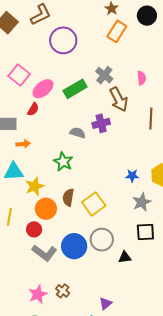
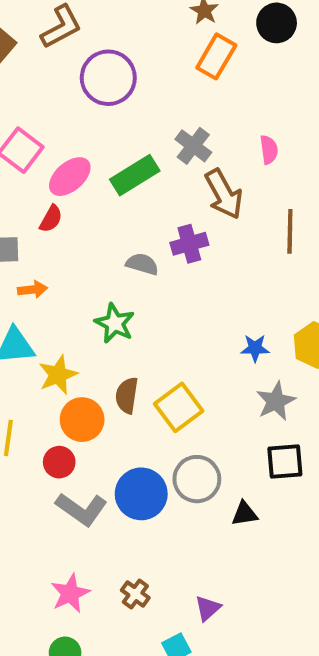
brown cross: (63, 291) -> (135, 594), moved

